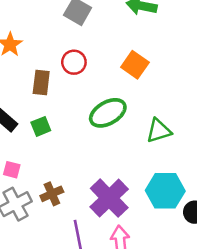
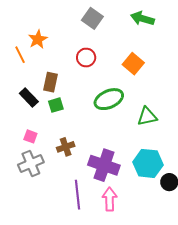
brown rectangle: (41, 82) -> (51, 82), moved
brown cross: (52, 194) -> (66, 147), moved
purple cross: (109, 198) -> (104, 165), turned -32

